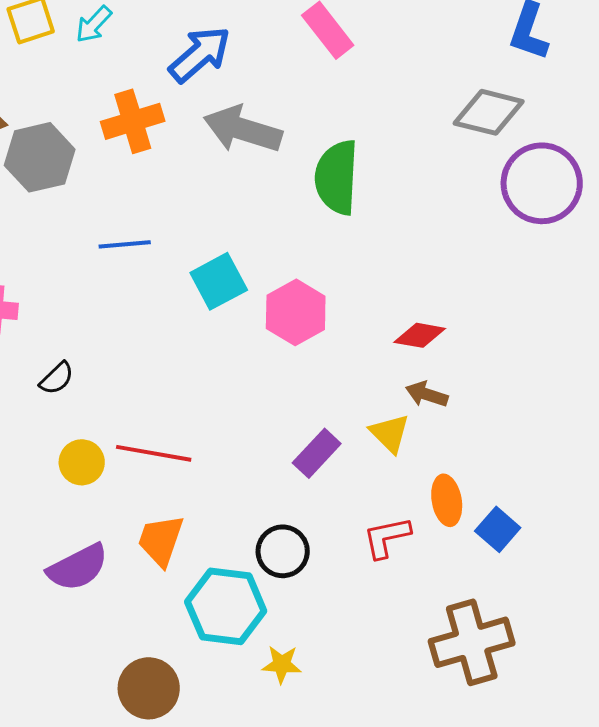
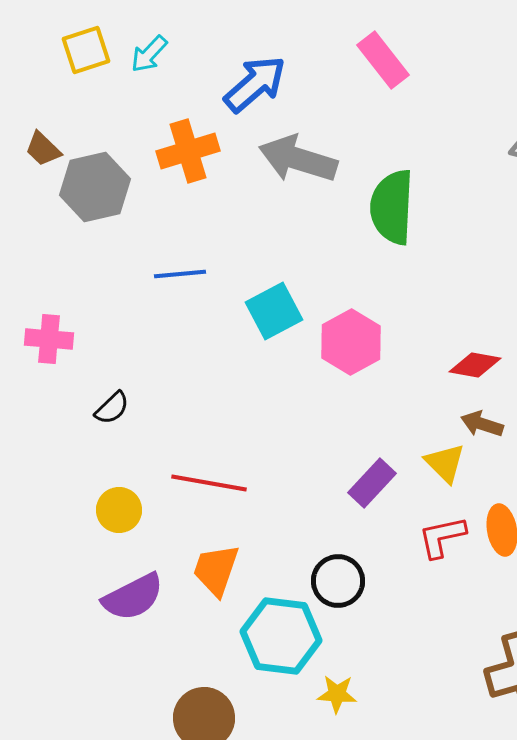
yellow circle: (82, 462) -> (119, 510), moved
red L-shape: (387, 537) -> (442, 537), moved

